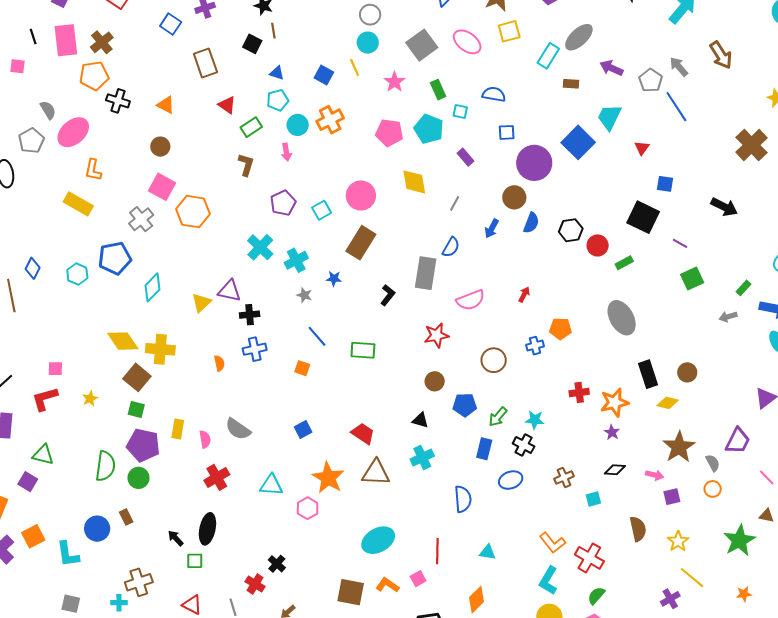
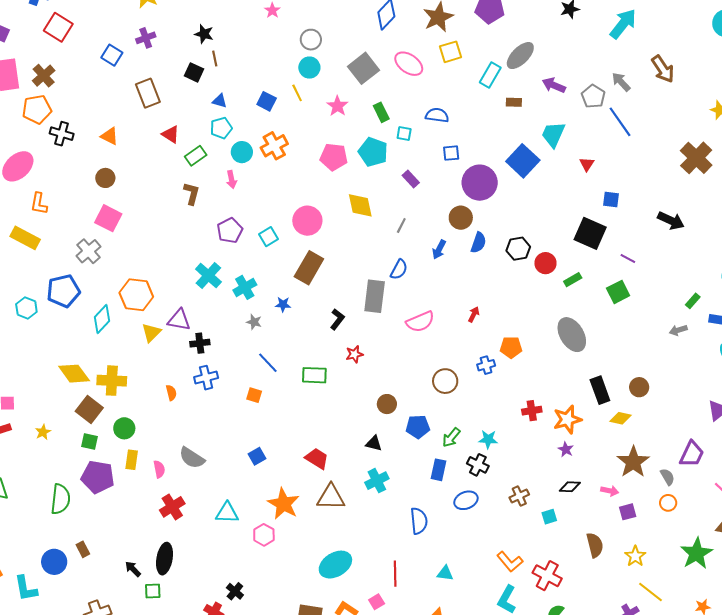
orange hexagon: (193, 212) -> (136, 295), moved
green square: (692, 279) -> (618, 292), moved
red star: (436, 335) -> (354, 354), moved, size x0.7
green circle: (138, 478) -> (124, 428), moved

